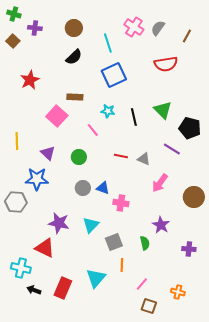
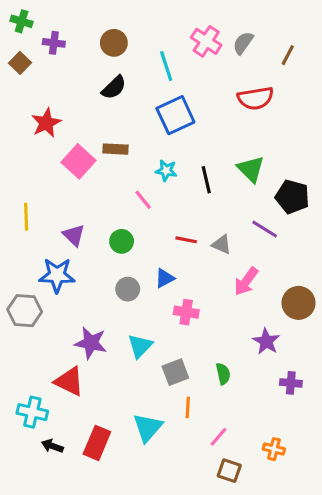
pink square: (57, 116) -> (78, 161), moved
blue triangle: (103, 188) -> (165, 278), moved, turned -48
purple star: (161, 225) -> (266, 341), moved

